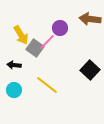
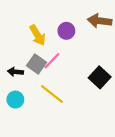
yellow arrow: (21, 35) -> (38, 35), moved
pink line: (47, 42) -> (52, 61), moved
gray square: (35, 48) -> (36, 64), moved

